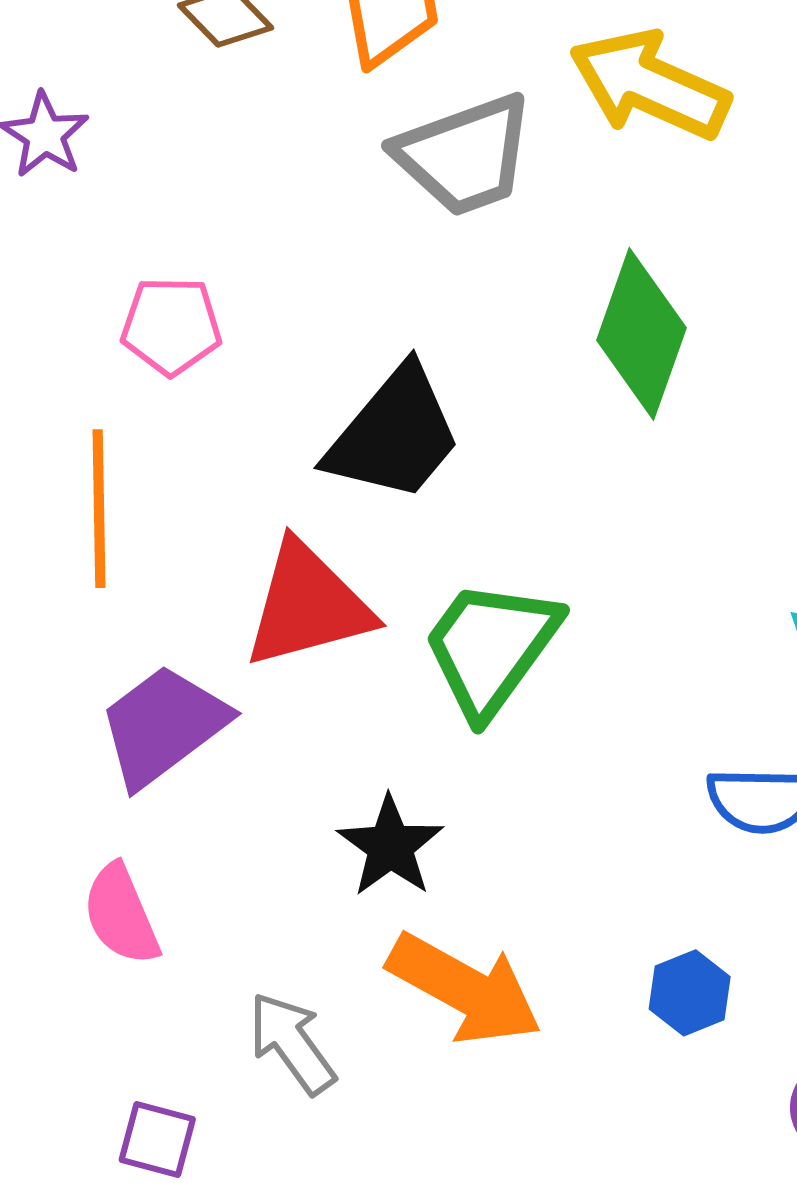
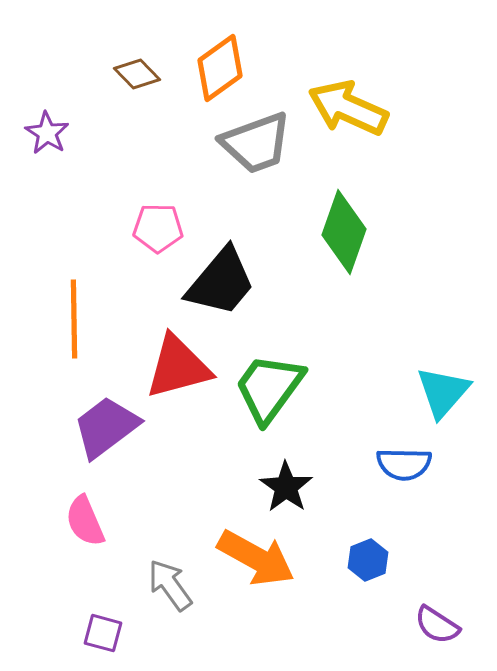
pink pentagon: (171, 326) -> (158, 228), moved
black star: (390, 846) -> (286, 487), moved

